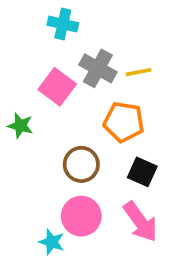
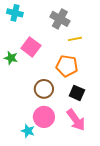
cyan cross: (63, 24) -> (15, 13), moved
gray cross: (98, 68) -> (60, 19), moved
green star: (20, 126) -> (11, 58), moved

